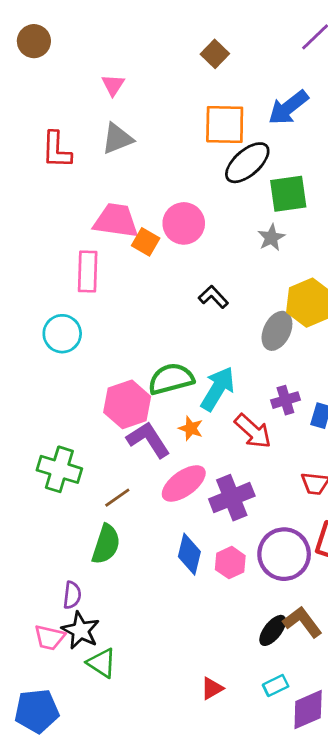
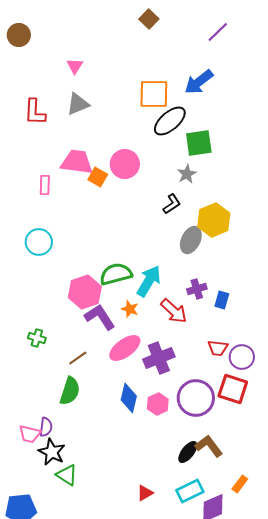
brown square: (215, 54) -> (149, 19), moved
pink rectangle: (88, 271) -> (45, 185), moved, size x0.7
black L-shape: (213, 297) -> (172, 204), moved, turned 100
green cross: (59, 469) -> (37, 338), size x0.6
pink trapezoid: (49, 638) -> (30, 434), moved
cyan rectangle: (276, 686) -> (190, 491), size x1.5

